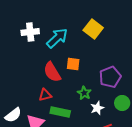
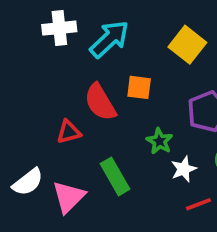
yellow square: (93, 29) -> (187, 45), moved
red triangle: (45, 95) -> (69, 132), moved
green rectangle: (60, 112) -> (115, 176), turned 48

